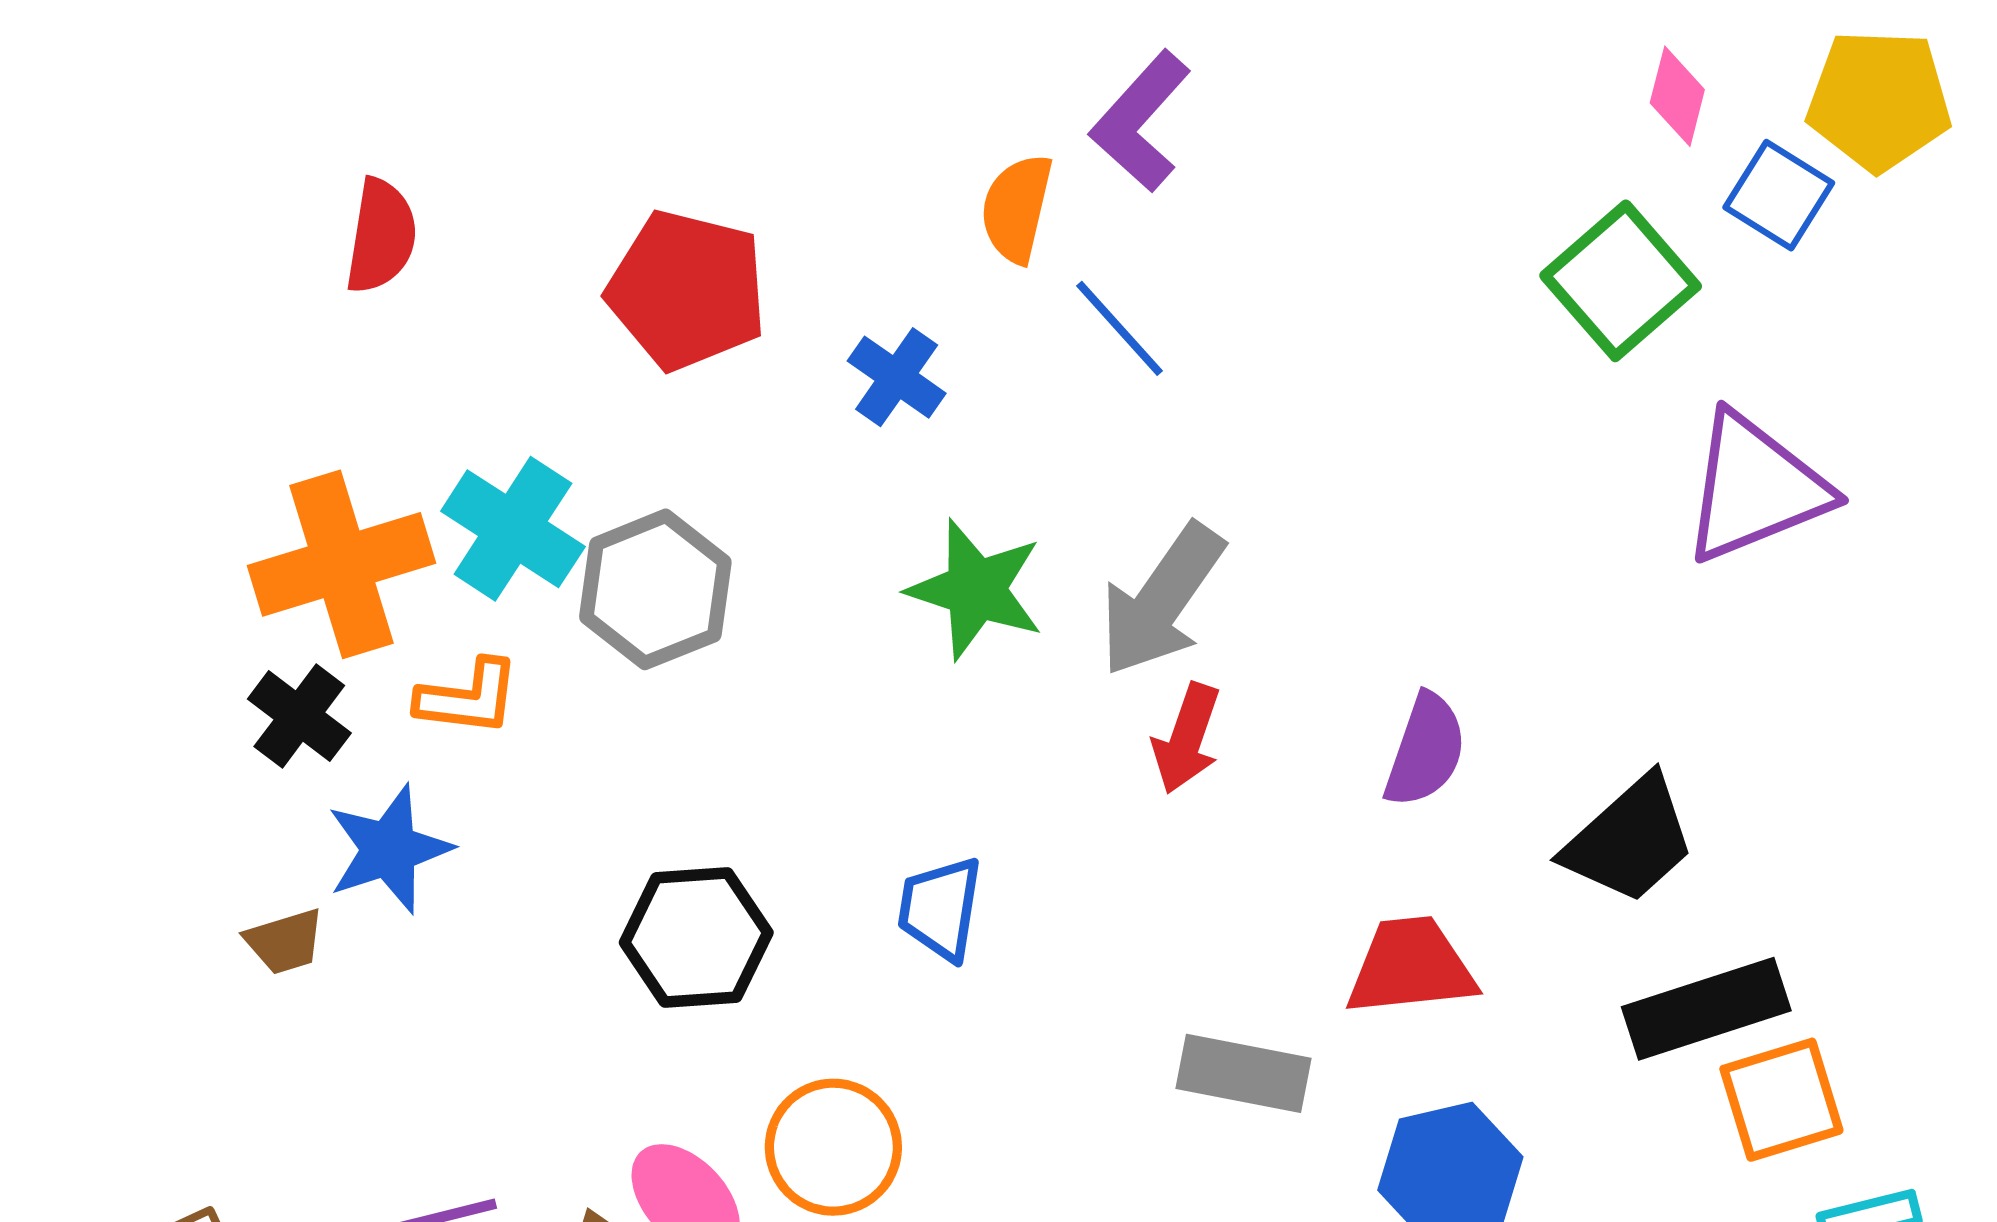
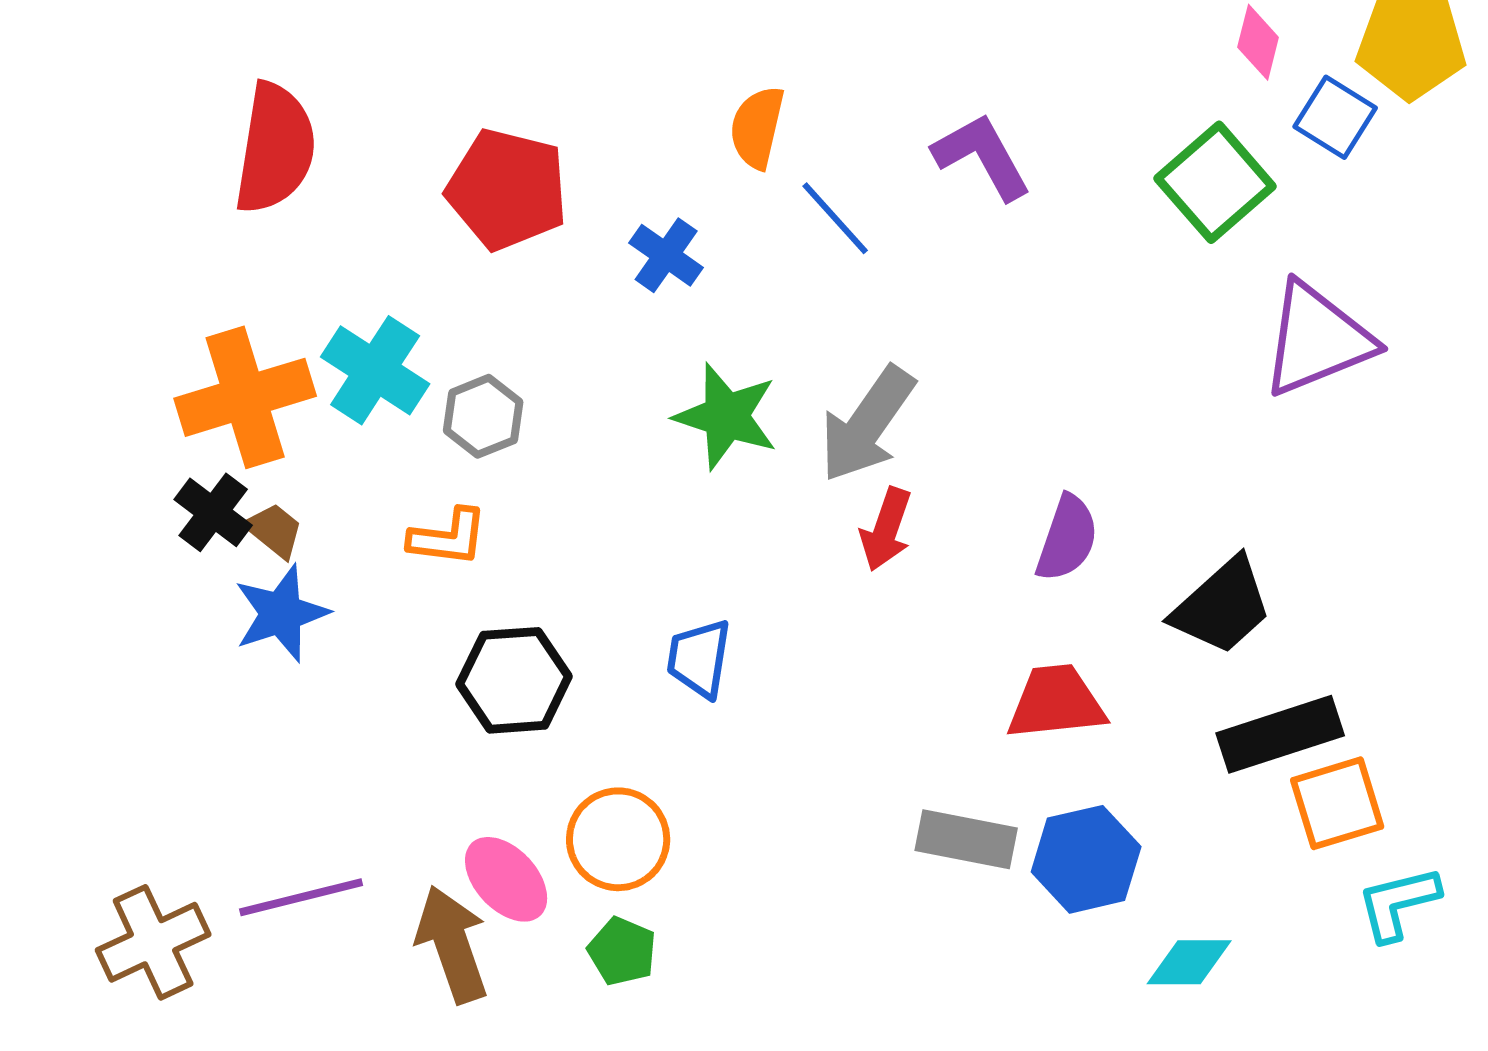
purple L-shape: (1141, 121) -> (982, 156), moved, turned 109
red semicircle: (381, 236) -> (275, 148), size x1.5
gray hexagon: (655, 589) -> (483, 416), size x0.7
orange L-shape: (468, 698) -> (448, 537), moved
brown trapezoid: (285, 941) -> (274, 530), moved, turned -124
gray rectangle: (1243, 1073) -> (966, 839), moved

